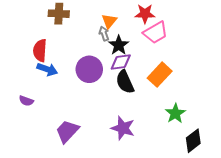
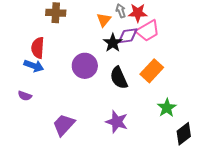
gray arrow: (104, 34) -> (121, 11), moved
purple diamond: (121, 62) -> (128, 36), moved
blue arrow: (47, 69) -> (34, 66), moved

